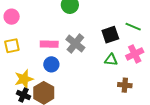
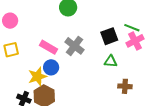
pink rectangle: (49, 44) -> (48, 47), turned 30
pink cross: (135, 54) -> (135, 41), moved
yellow star: (24, 79) -> (37, 77), moved

